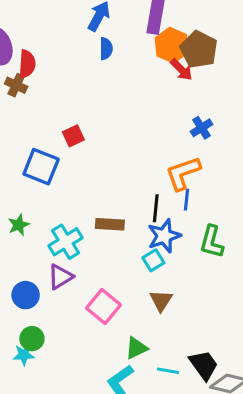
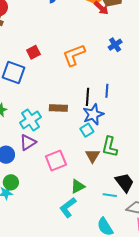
orange L-shape: (183, 173) -> (74, 55), moved
green L-shape: (212, 242) -> (110, 147), moved
pink square: (103, 306) -> (56, 161), turned 30
black trapezoid: (204, 365) -> (125, 182), moved
cyan line: (168, 371) -> (110, 195), moved

